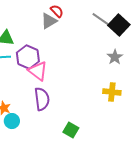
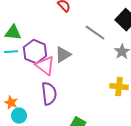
gray line: (102, 20) -> (95, 33), moved
gray triangle: (49, 21) -> (63, 55), moved

